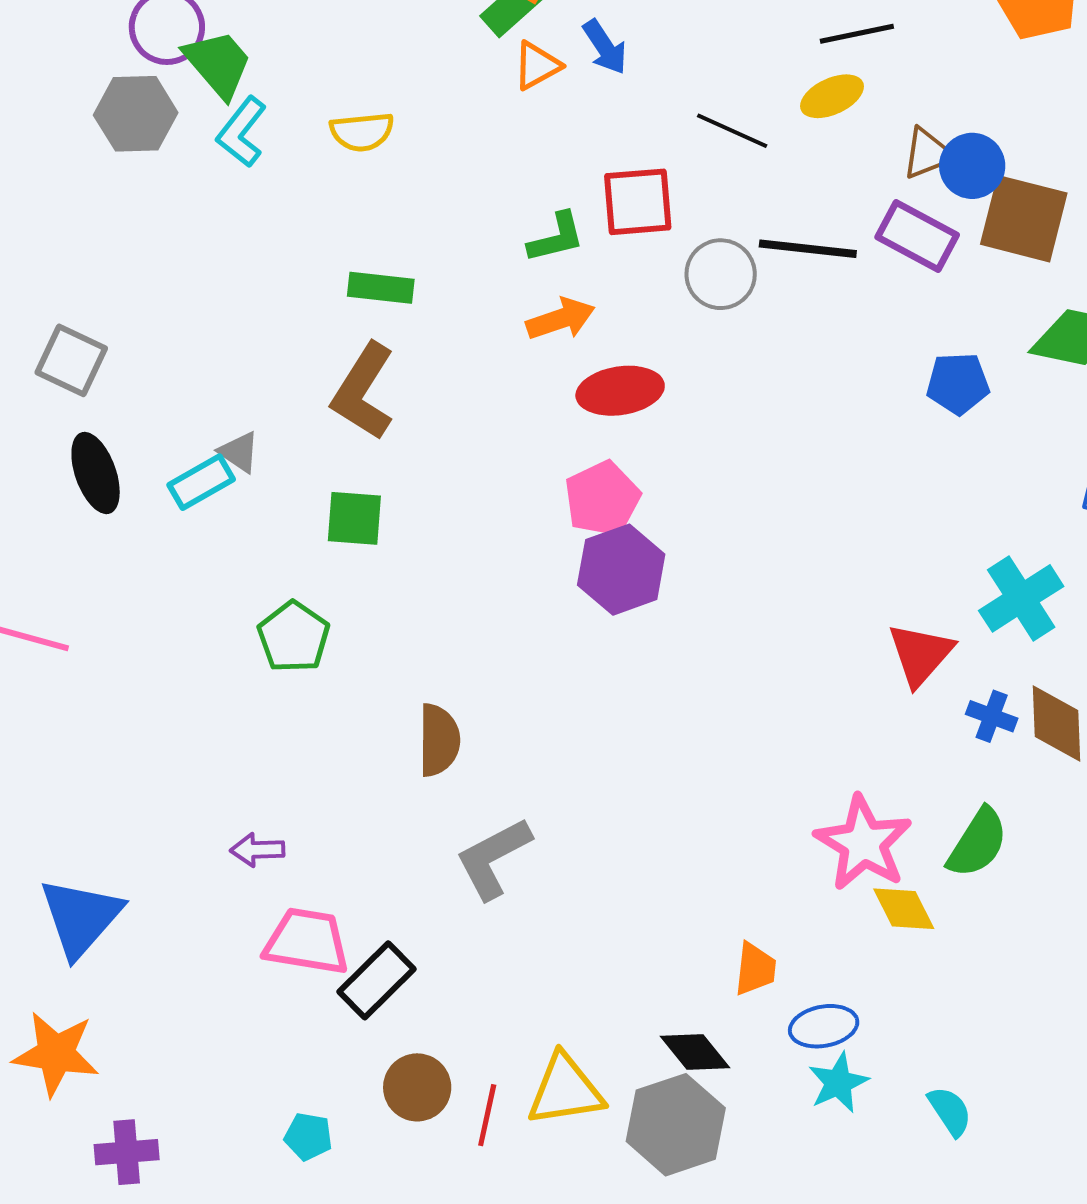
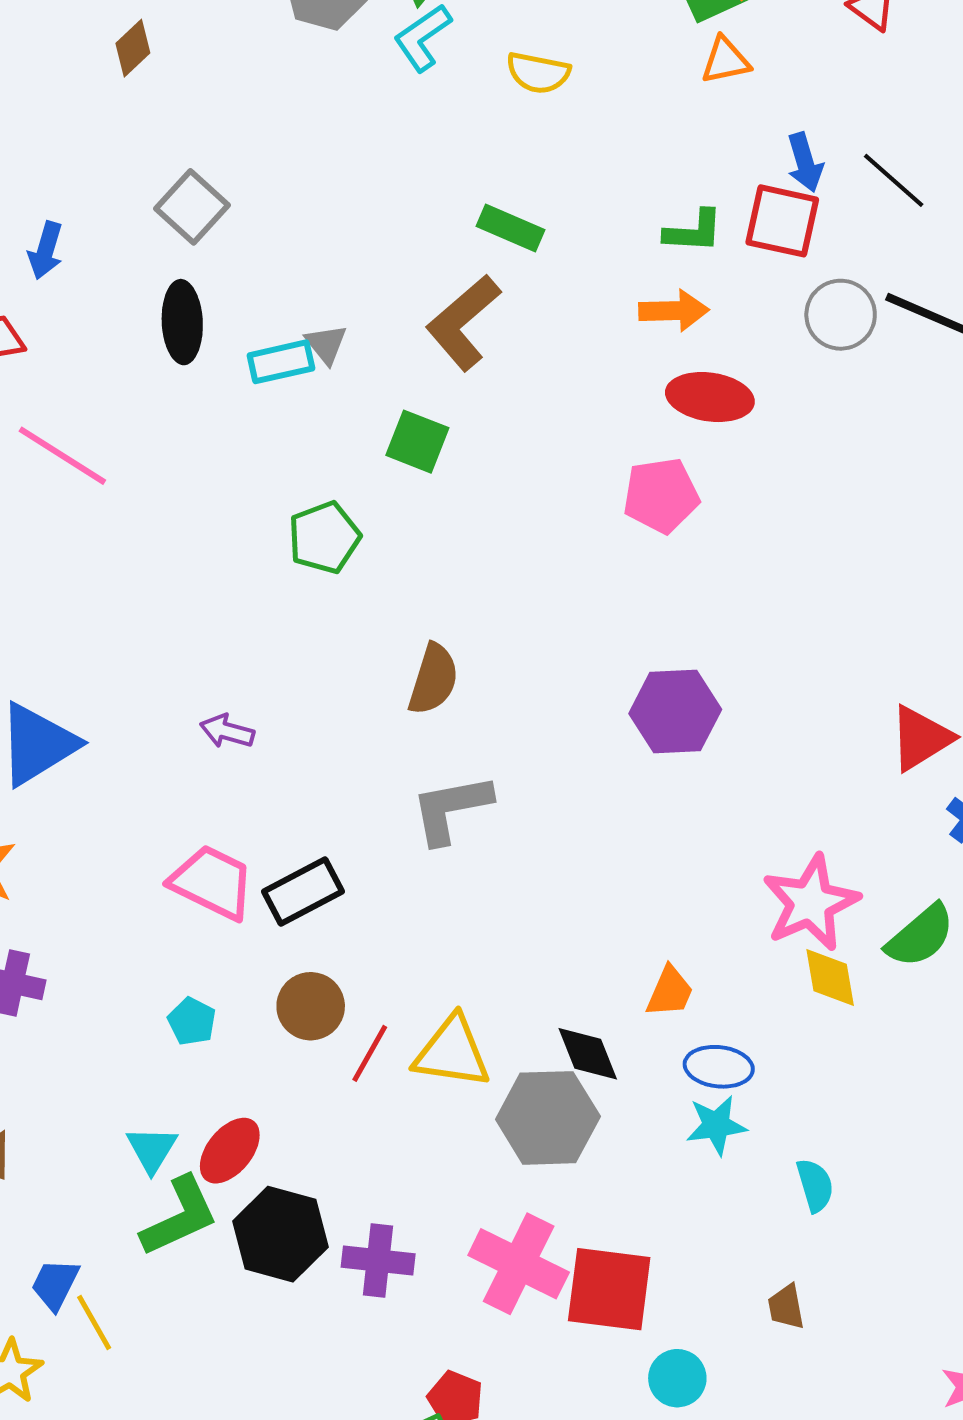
blue arrow: (605, 47) -> (805, 162), moved
purple hexagon: (621, 570) -> (675, 711), moved
pink trapezoid: (307, 941) -> (212, 882), moved

